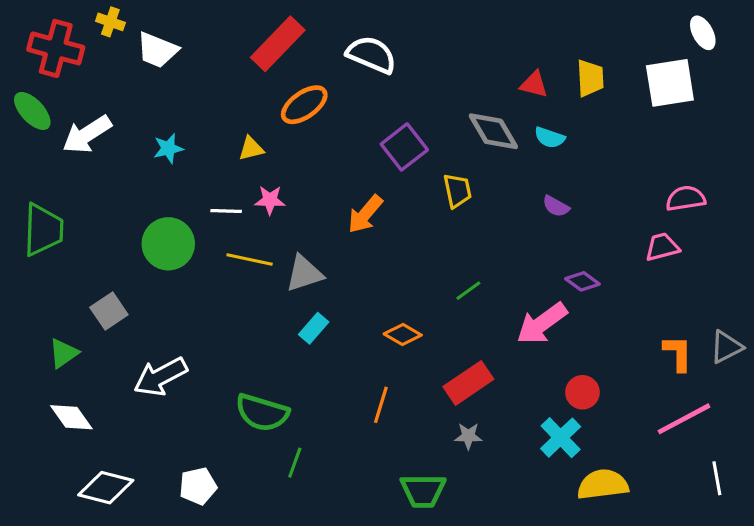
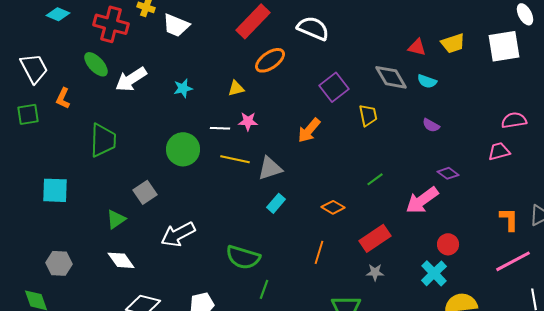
yellow trapezoid: (590, 78) -> (453, 43), turned 75

